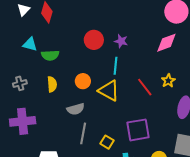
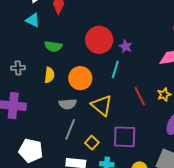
red circle: (94, 40) -> (99, 40), size x1.4
cyan triangle: (30, 44) -> (33, 20), moved
orange circle: (83, 81) -> (80, 78), size x1.5
yellow triangle: (109, 91) -> (102, 105), moved

